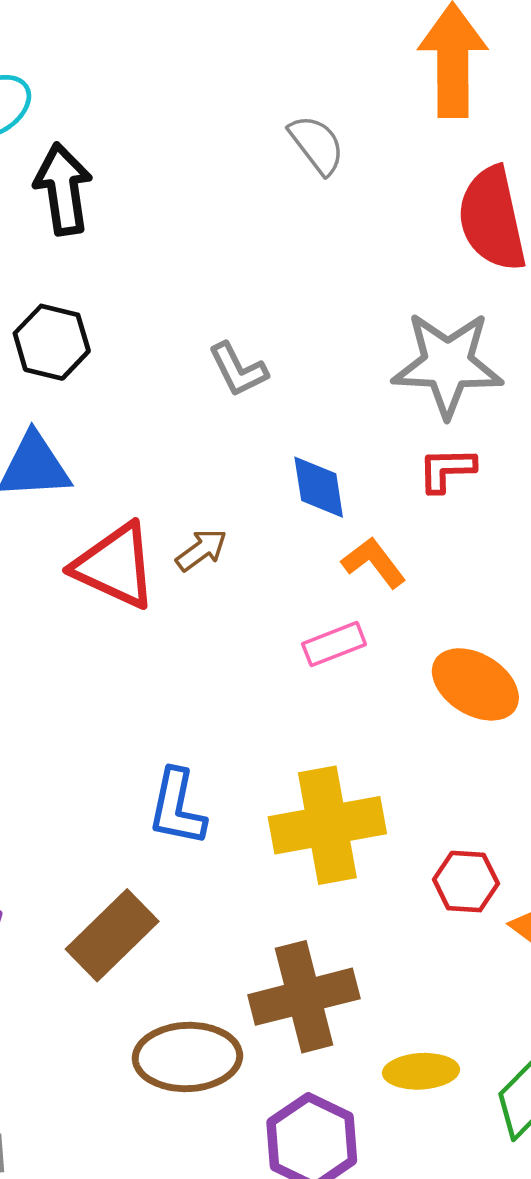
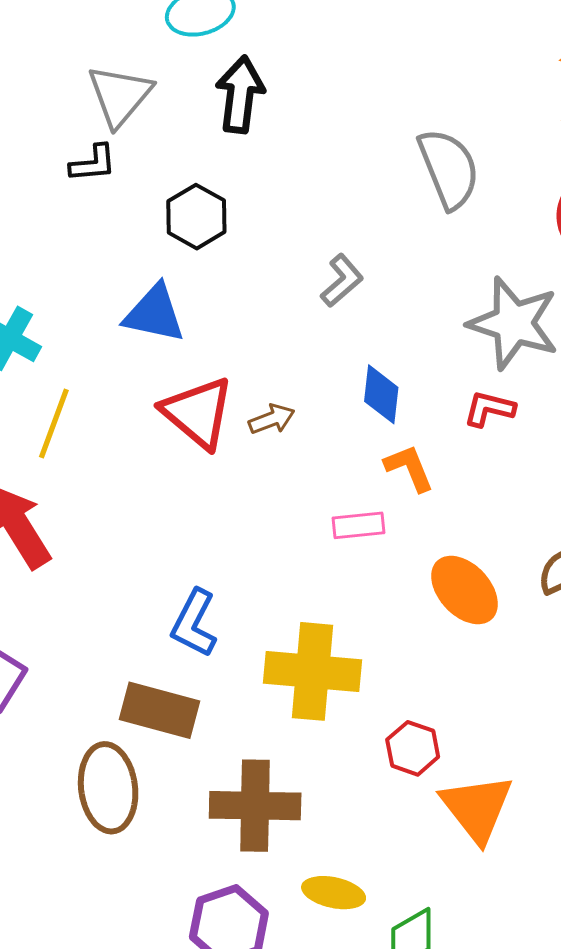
gray semicircle: (317, 145) -> (449, 169), moved, size x1.5
gray L-shape: (238, 370) -> (342, 281), turned -120
brown rectangle: (112, 935) -> (160, 710), moved, turned 44
brown ellipse: (187, 1057) -> (108, 788), moved, turned 70

